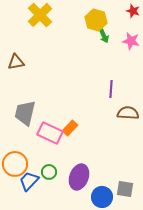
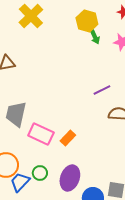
purple line: (111, 89) -> (102, 90), turned 60
orange rectangle: (70, 128) -> (68, 138), moved

